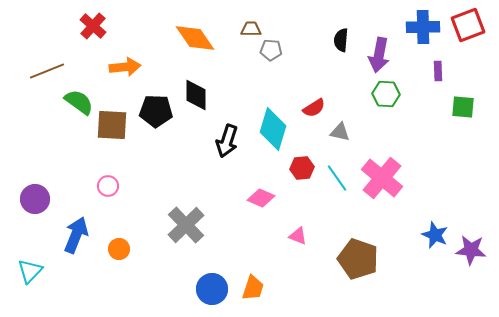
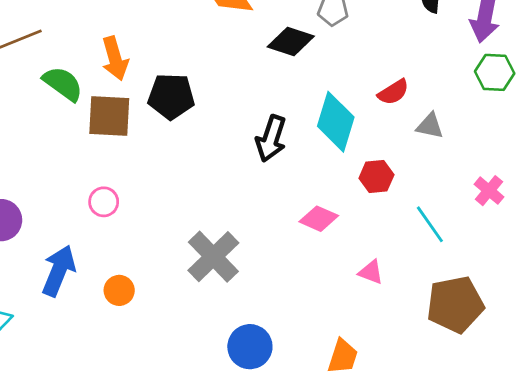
orange arrow: (125, 67) -> (115, 58), moved, turned 80
black diamond: (196, 95) -> (291, 42), moved, turned -72
cyan line: (337, 178) -> (430, 224), moved
pink cross: (382, 178) -> (489, 191), size x0.5
brown pentagon: (358, 259) -> (455, 304), turned -30
orange trapezoid: (253, 288) -> (343, 356), moved

